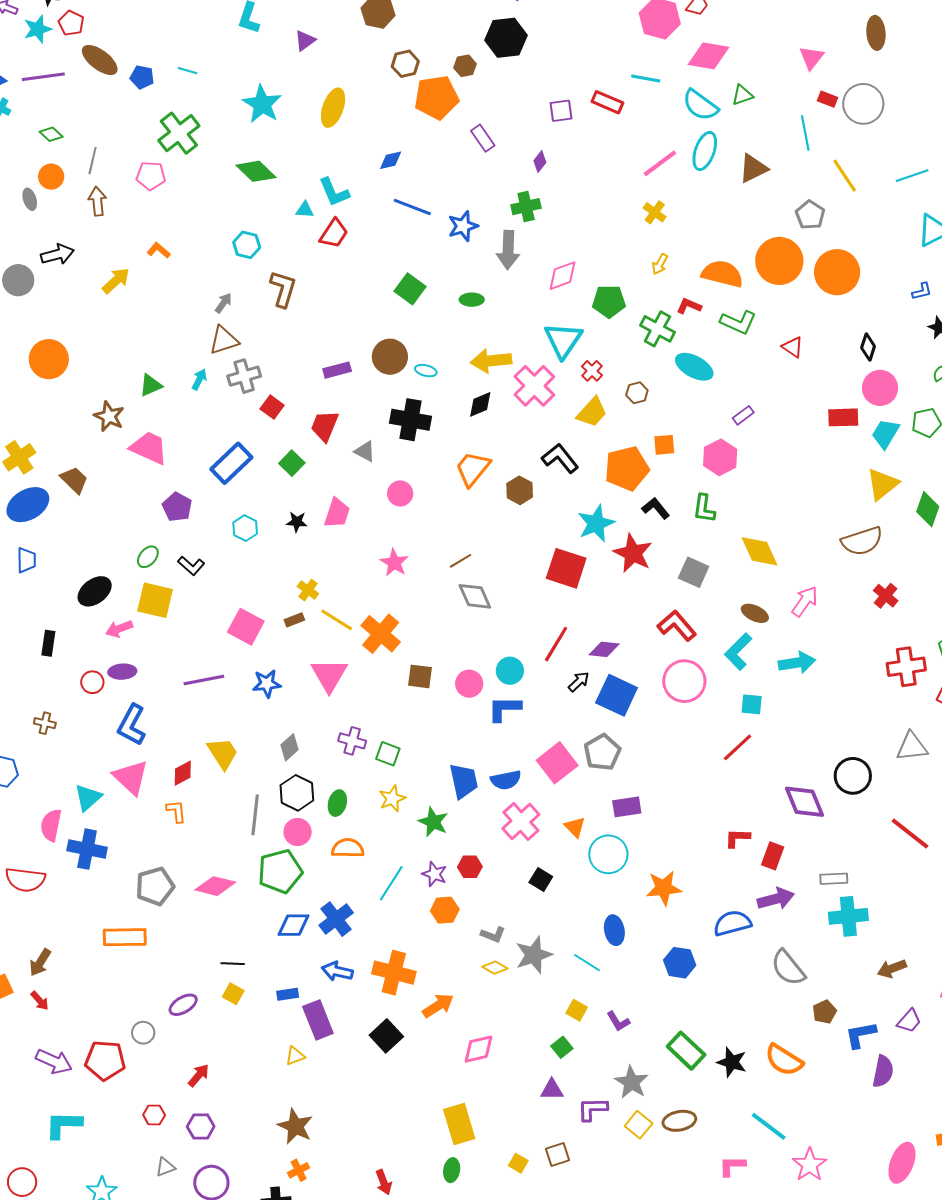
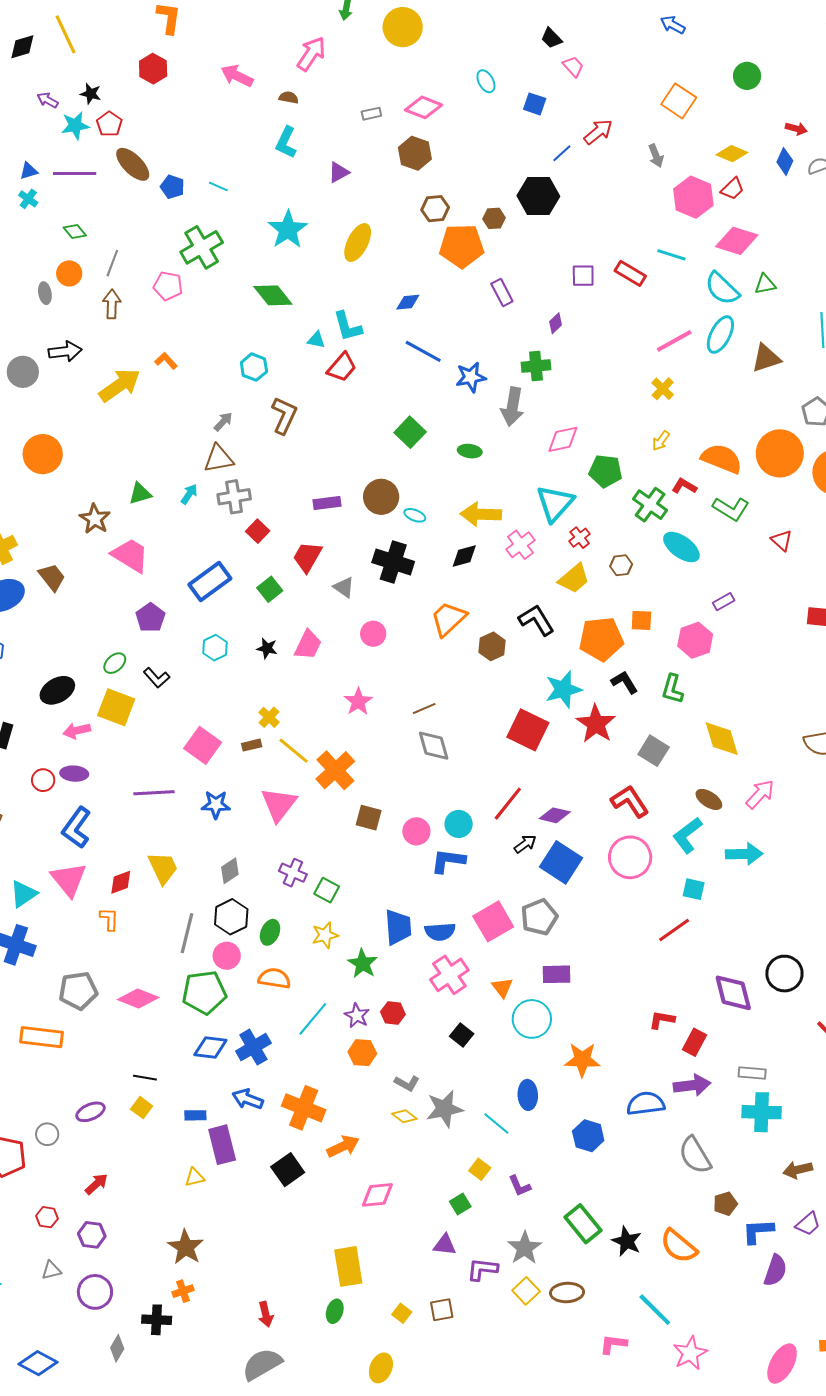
yellow arrow: (116, 281) -> (120, 385), size x1.4
pink cross: (534, 386) -> (520, 545), size x0.7

